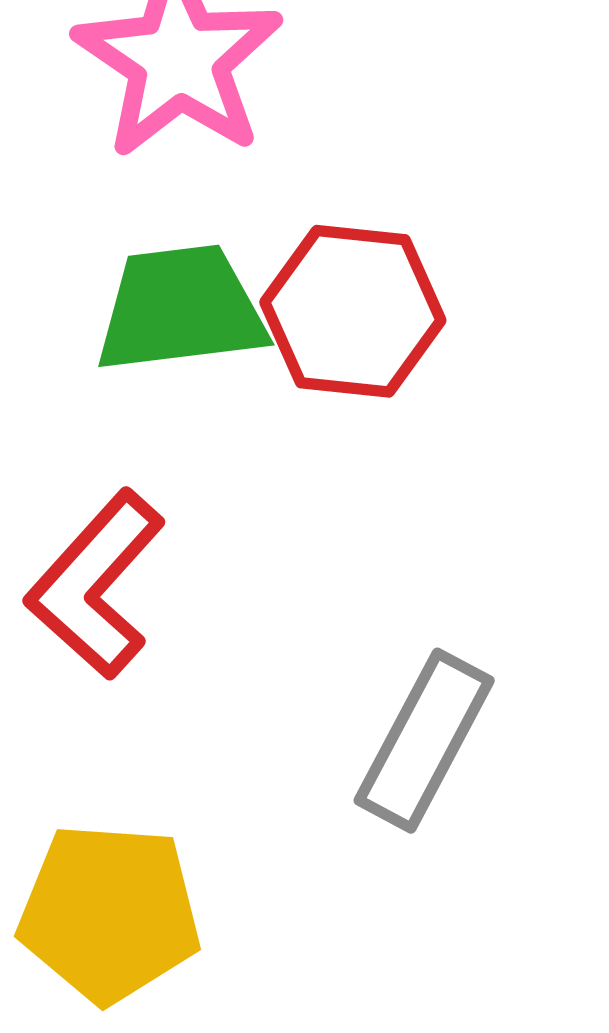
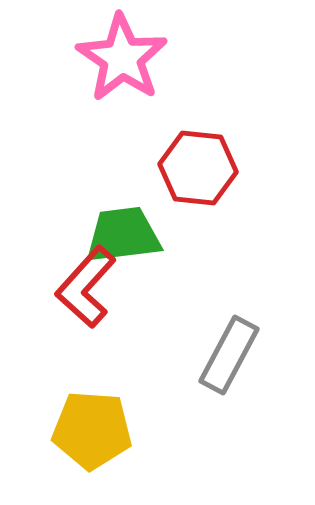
green trapezoid: (181, 309) -> (123, 235), moved

